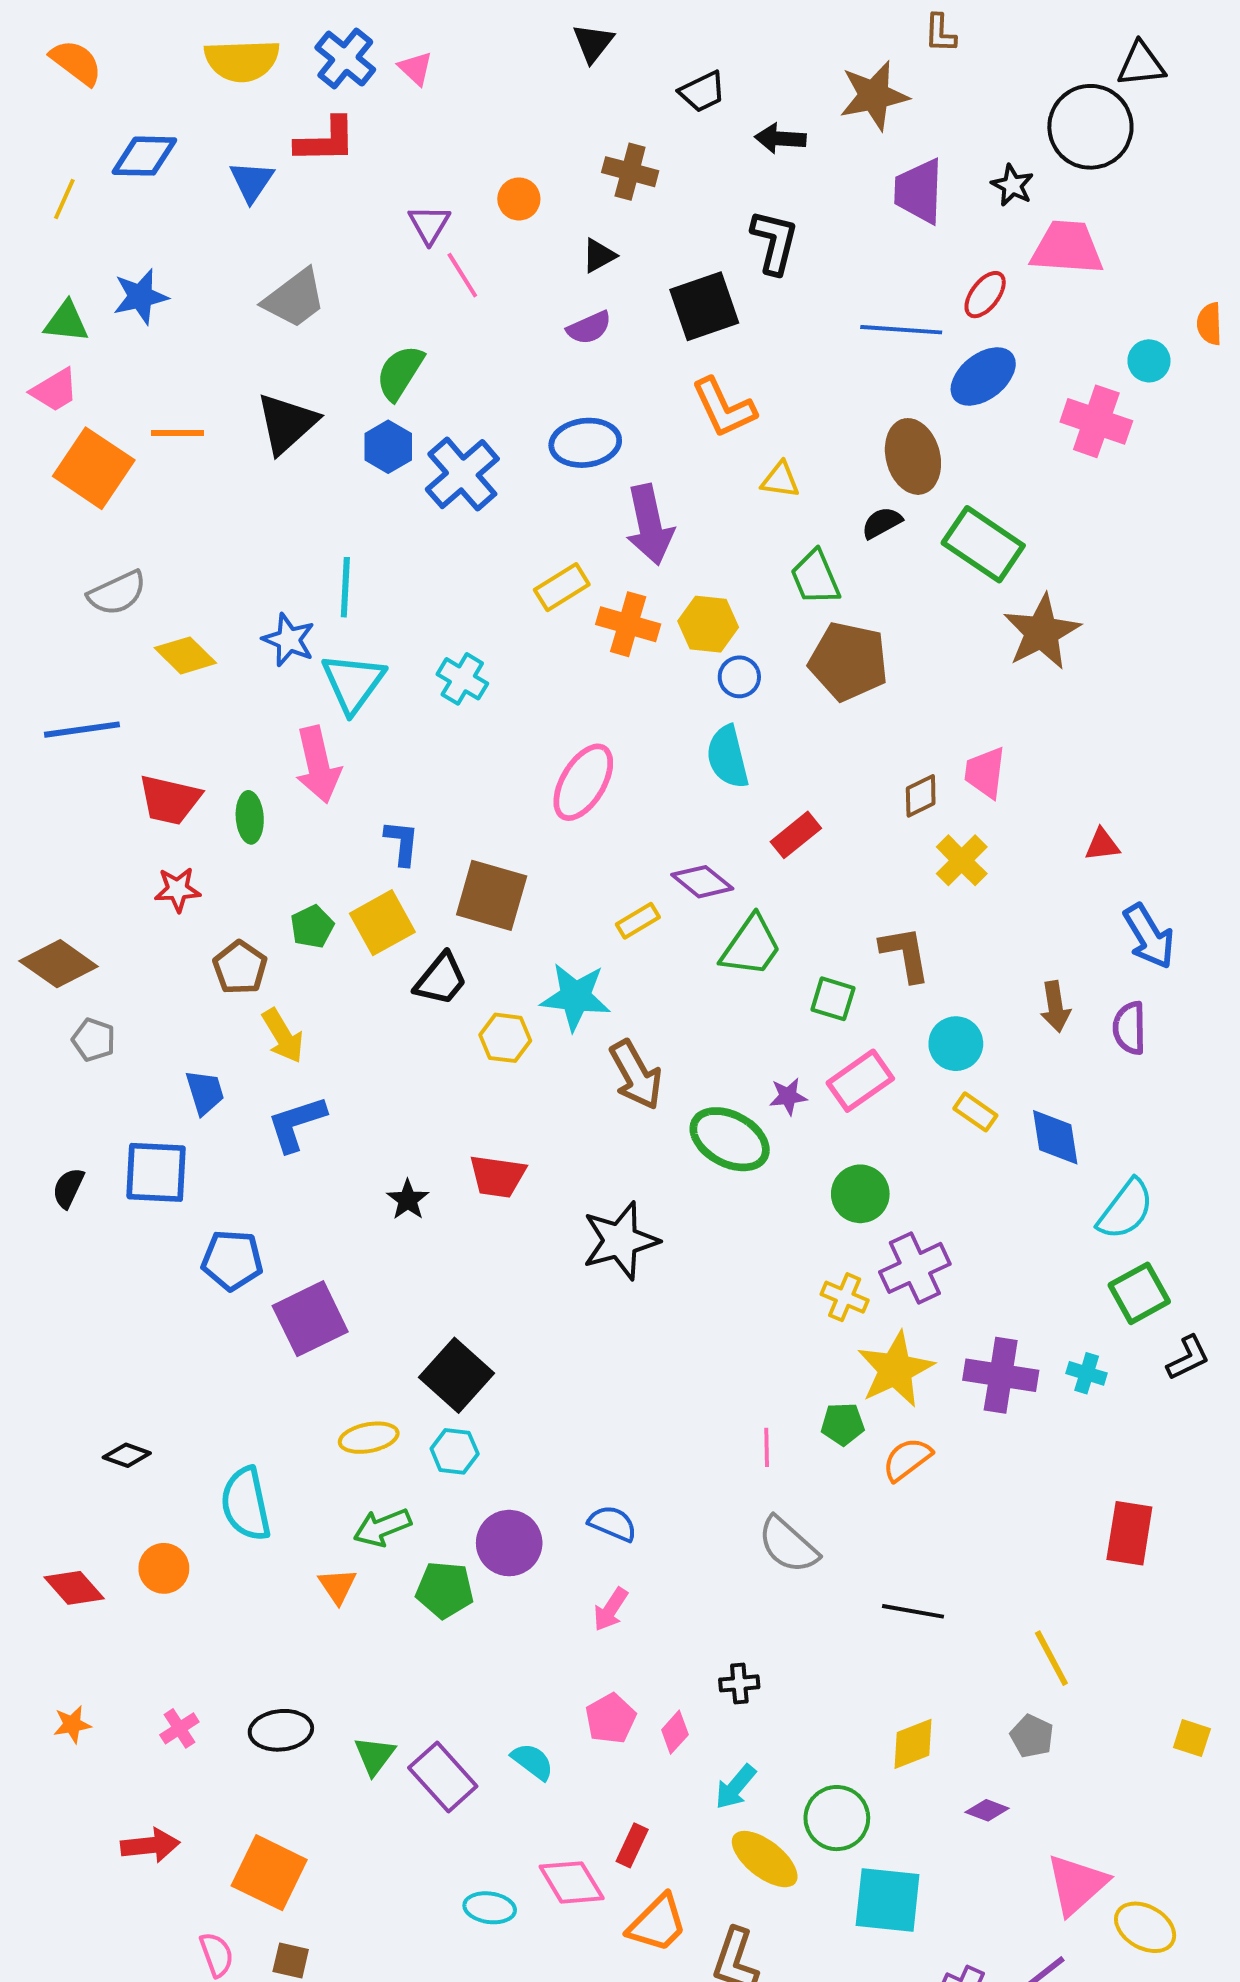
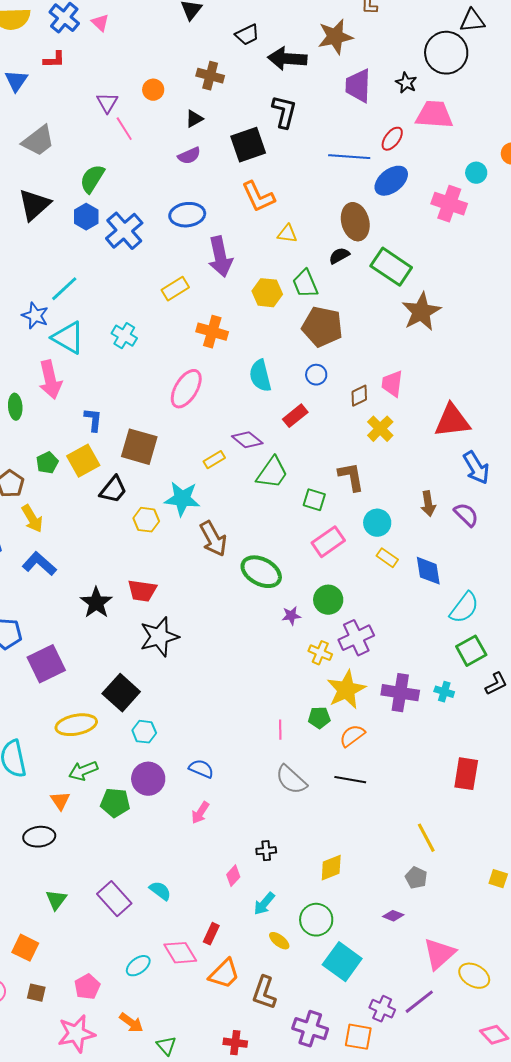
black arrow: (780, 139) -> (287, 59), size x1.5
red L-shape: (326, 140) -> (54, 60), size x0.7
cyan line: (345, 587) -> (64, 289), turned 44
orange cross: (628, 624) -> (212, 332), moved
yellow hexagon: (708, 624) -> (267, 293), moved
blue circle: (739, 677) -> (316, 375), moved
cyan triangle: (353, 683) -> (68, 338), turned -36
red triangle: (1102, 845) -> (452, 421), size x2.0
purple semicircle: (1129, 1028) -> (466, 515), turned 136
purple star: (788, 1096) -> (291, 616), moved
blue L-shape: (297, 1124) -> (39, 564), turned 60
black star: (408, 1200) -> (96, 603), size x1.5
black star: (620, 1241) -> (159, 637), moved
yellow ellipse: (369, 1438) -> (76, 725), size x1.4
cyan hexagon: (455, 1451) -> (144, 732), moved
black line: (913, 1611) -> (350, 780), moved
pink pentagon: (611, 1719) -> (87, 987), moved
black ellipse: (281, 1730) -> (39, 837), moved
yellow diamond: (913, 1744) -> (331, 868), moved
green triangle: (375, 1756) -> (56, 900), moved
yellow ellipse: (765, 1859) -> (279, 941), size x0.6
orange square: (269, 1873) -> (25, 948), size x0.7
cyan square: (888, 1900) -> (342, 962), turned 30
cyan ellipse: (490, 1908) -> (138, 966), turned -45

